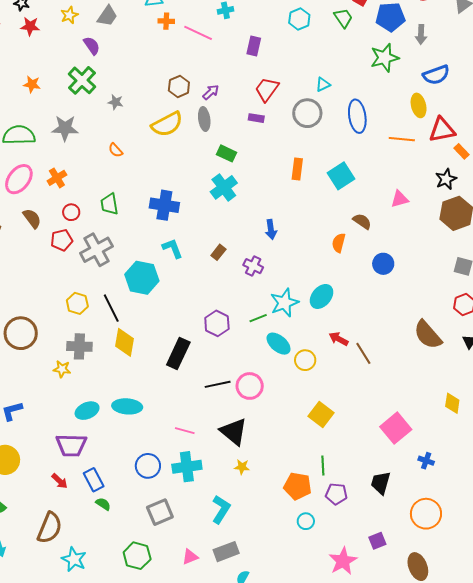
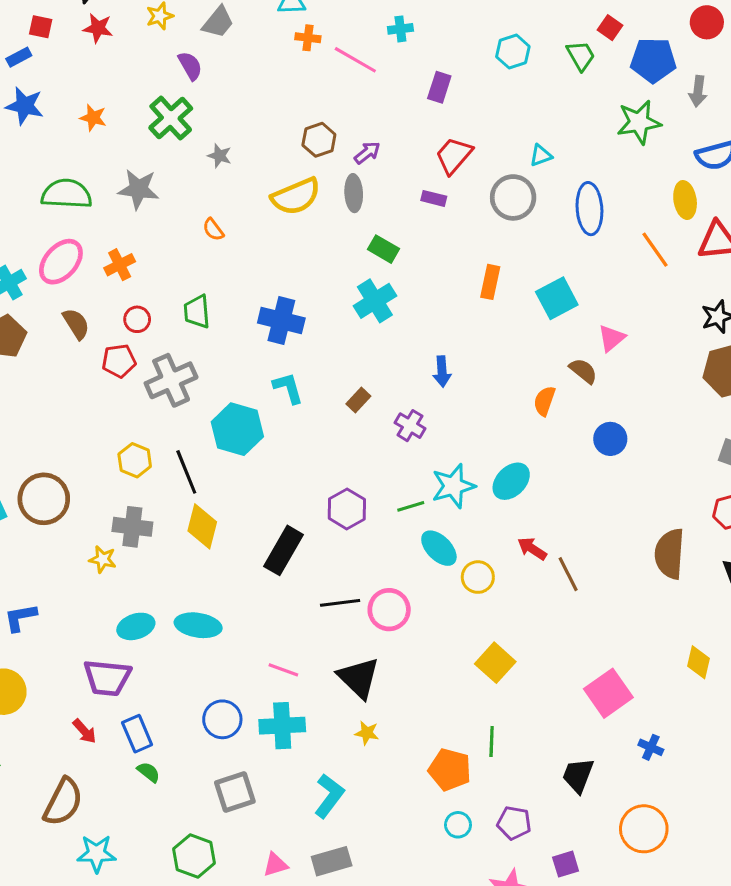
orange line: (402, 139) -> (655, 250), turned 45
pink triangle: (400, 199) -> (612, 338), moved, turned -30
brown semicircle: (428, 335) -> (670, 554), turned 40
purple pentagon: (336, 494) -> (514, 823), moved
cyan star: (74, 559) -> (97, 854), turned -30

